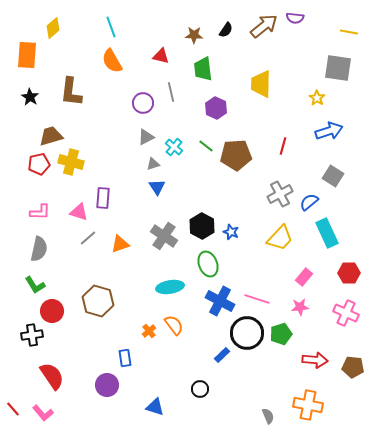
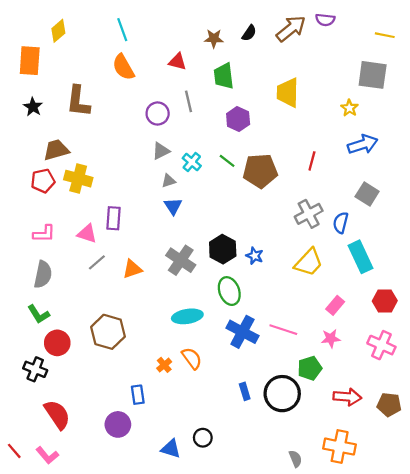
blue semicircle: (309, 202) -> (341, 223), turned -36
black circle: (247, 333) -> (282, 394), moved
black cross: (32, 335) -> (35, 369), turned 30
blue rectangle: (222, 355) -> (245, 391), turned -63
black circle: (200, 389) -> (203, 438), moved

